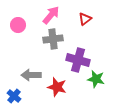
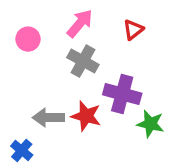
gray cross: (53, 39) -> (83, 61), turned 36
red star: (57, 87) -> (86, 116), moved

